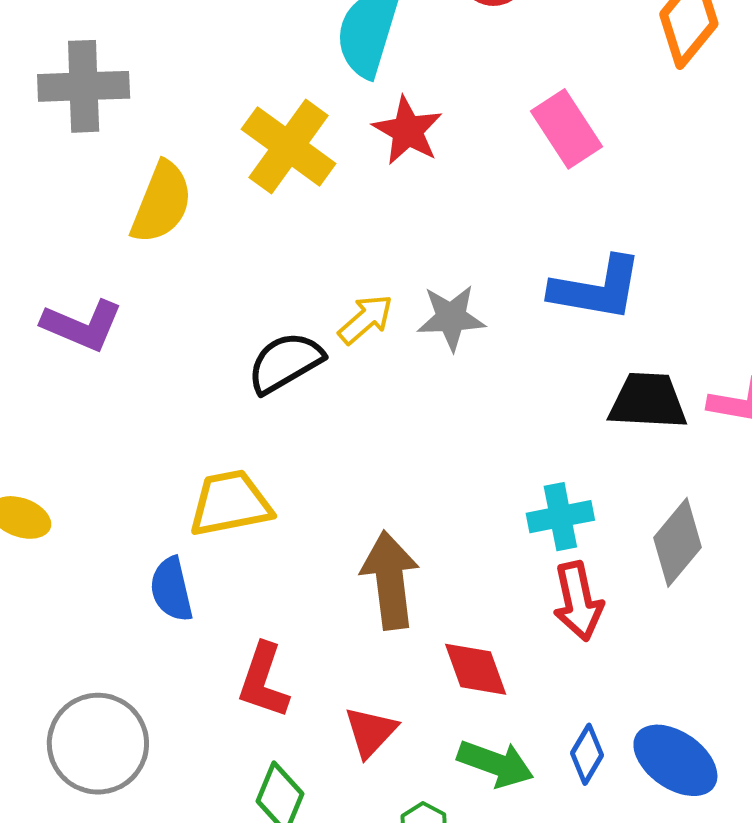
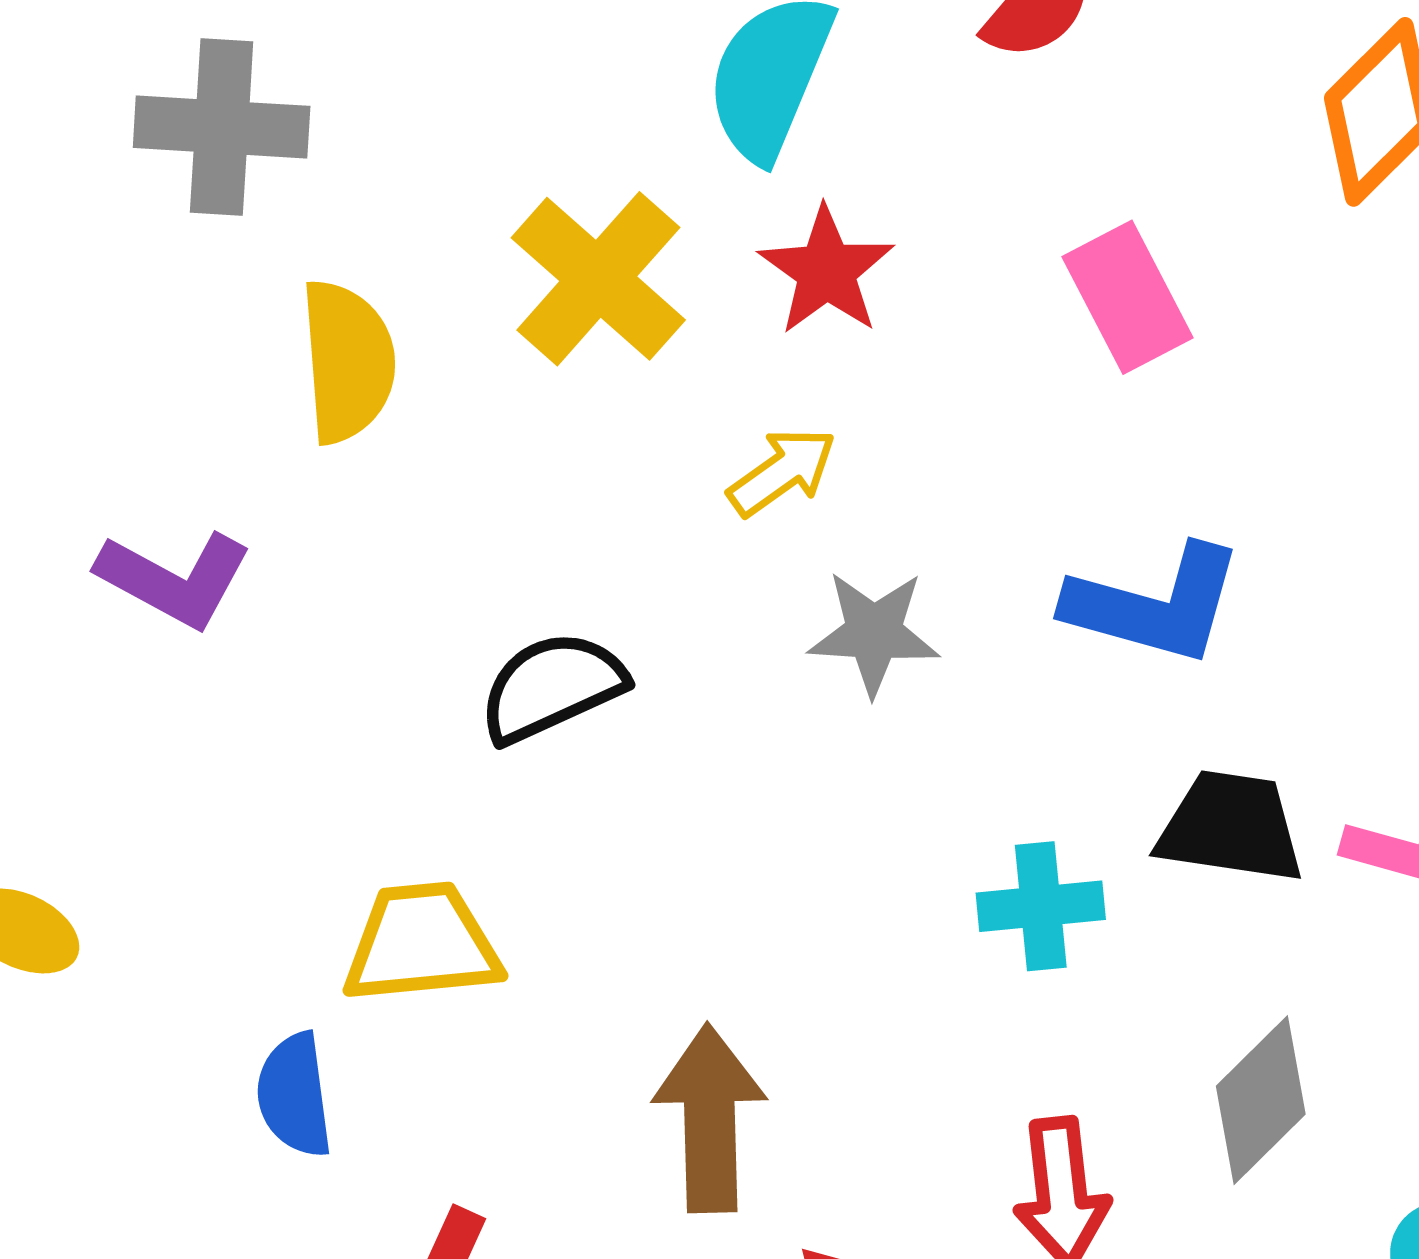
yellow semicircle: (162, 203) -> (348, 361), turned -32
yellow arrow: (366, 319) -> (782, 472), moved
cyan cross: (560, 517) -> (1041, 906), moved

